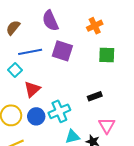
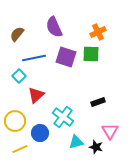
green square: (107, 55) -> (91, 54), moved
cyan cross: (59, 111) -> (63, 117), turned -30
blue circle: (36, 116) -> (40, 133), moved

